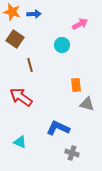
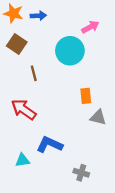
cyan circle: (62, 45) -> (70, 51), size x1.6
blue L-shape: (58, 128) -> (50, 145), moved
cyan triangle: (20, 142) -> (22, 160), turned -32

